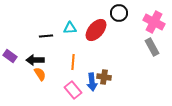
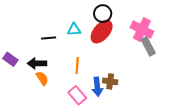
black circle: (119, 13) -> (103, 14), moved
pink cross: (154, 22) -> (142, 29), moved
gray rectangle: (152, 47) -> (148, 46), moved

